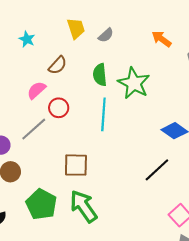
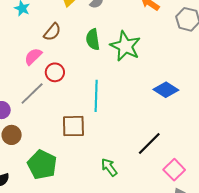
cyan line: (103, 114) -> (96, 96), moved
black line: (157, 170) -> (149, 144), moved
green arrow: (83, 206) -> (109, 167), moved, size x0.6

